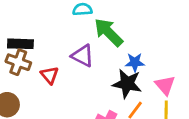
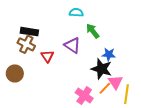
green arrow: (108, 32) -> (93, 31), size x0.7
pink triangle: (165, 85) -> (115, 82), moved

